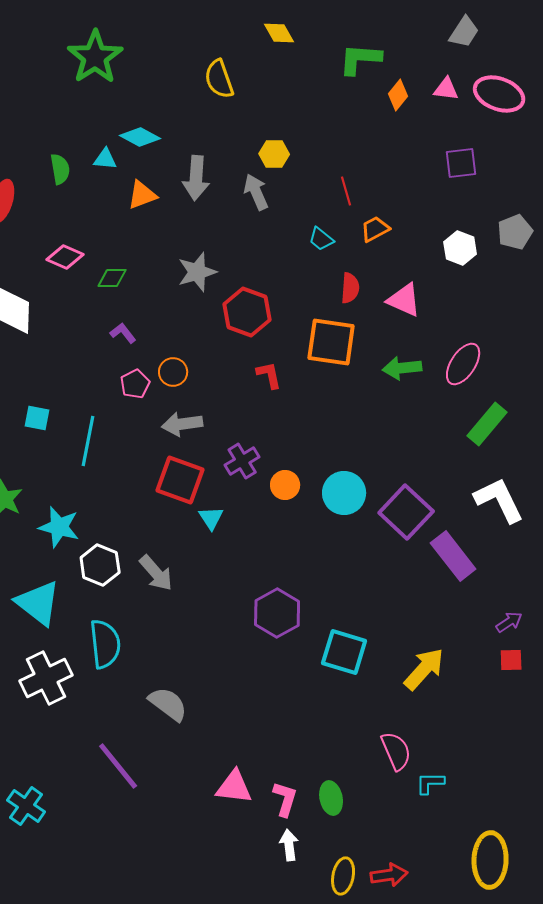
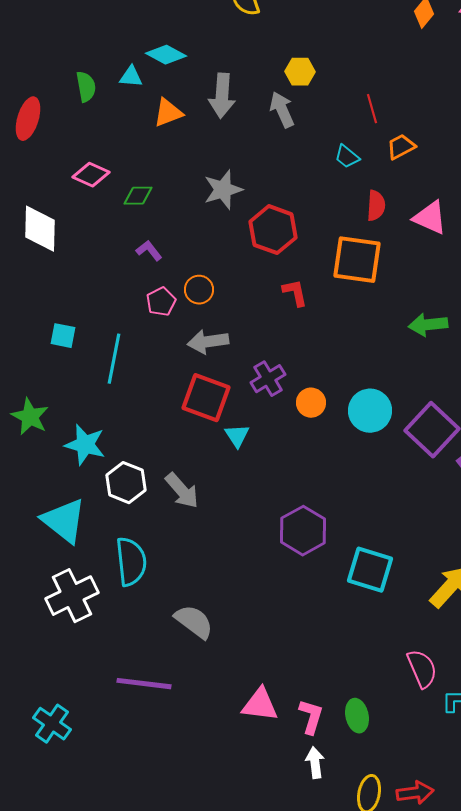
green arrow: (402, 368) -> (428, 325), moved
purple line: (118, 766) -> (144, 684), turned -44

